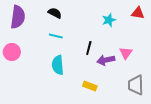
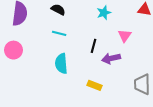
cyan star: (109, 20) -> (104, 13), moved
pink triangle: (126, 53) -> (125, 36), moved

